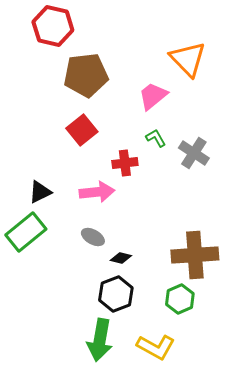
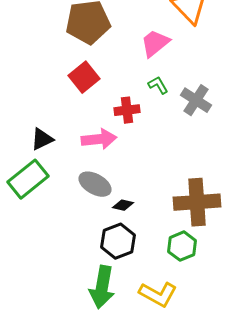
gray ellipse: (93, 237) -> (95, 184), size x1.4

